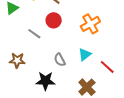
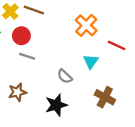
red circle: (54, 20) -> (21, 36), moved
red line: (107, 67) -> (117, 45), moved

